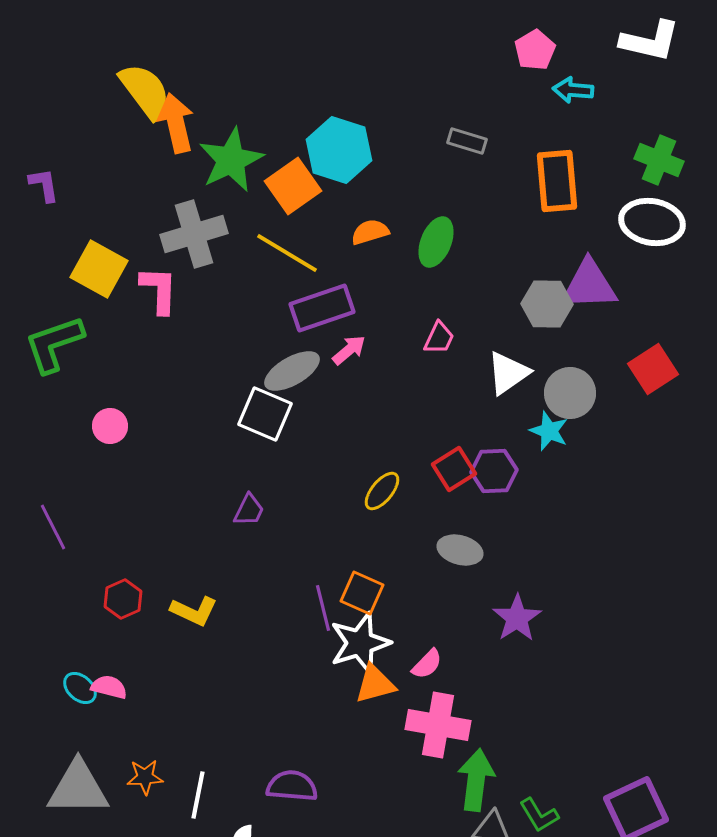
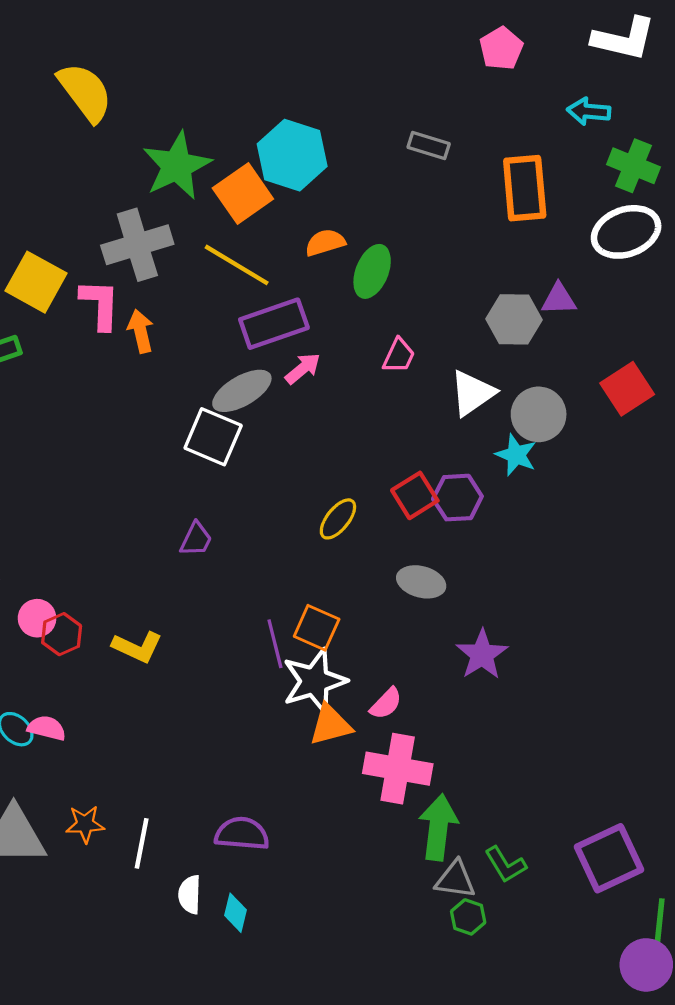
cyan arrow: (573, 90) -> (589, 111), moved
orange arrow: (176, 123) -> (141, 331), moved, size x0.7
white ellipse: (652, 222) -> (626, 232), turned -30
green ellipse: (436, 242) -> (372, 271), moved
purple triangle: (589, 285) -> (559, 299), size x0.6
pink circle: (110, 426) -> (37, 618), moved

